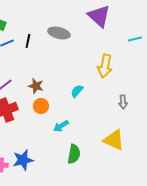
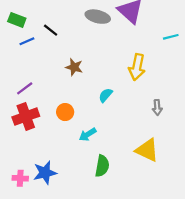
gray ellipse: (59, 33) -> (98, 17), moved
black line: (28, 41) -> (51, 30), moved, turned -64
brown star: (36, 86) -> (74, 67), moved

